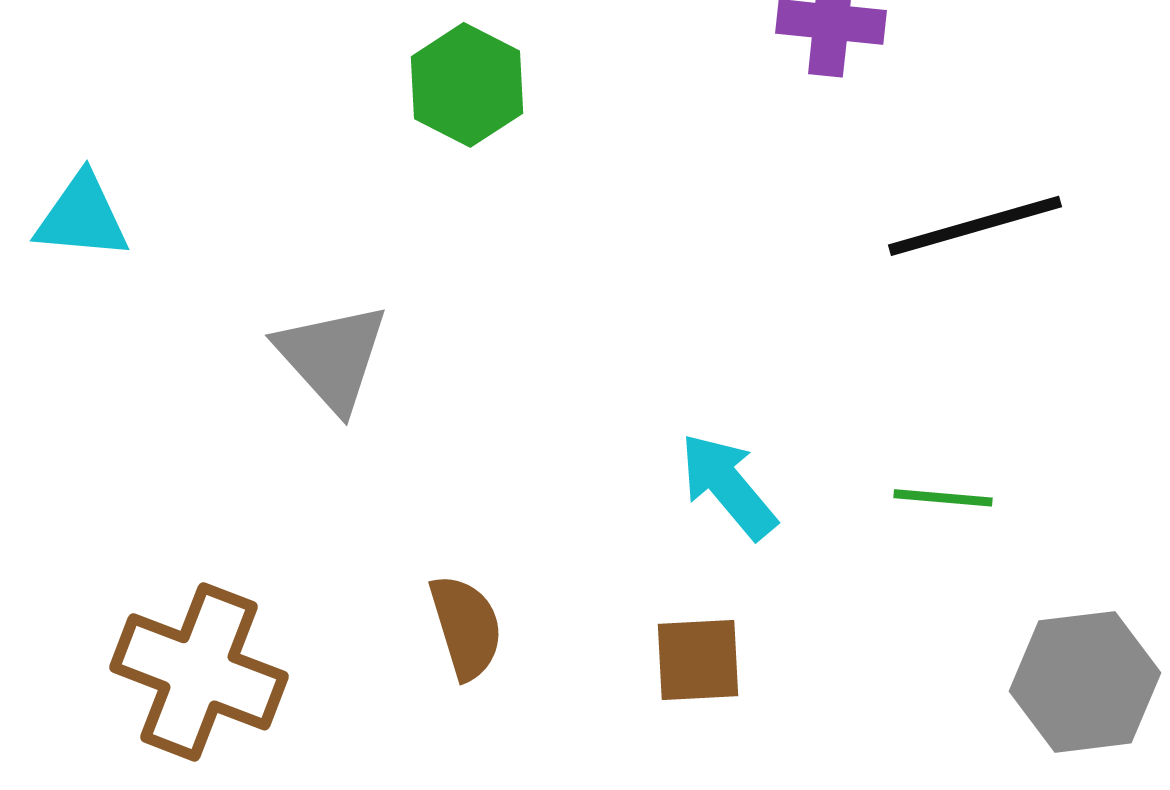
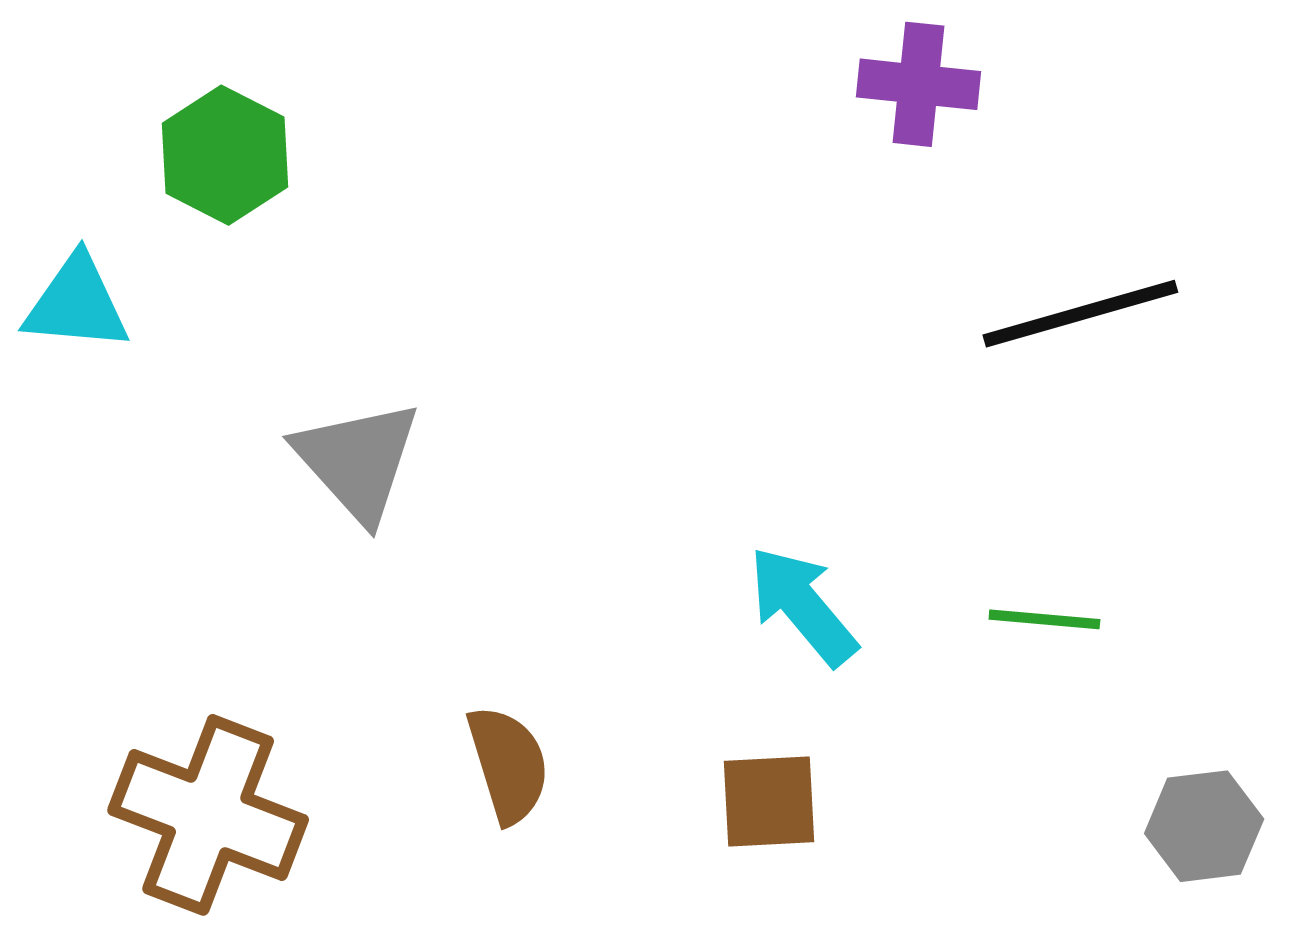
green hexagon: (467, 85) -> (225, 155), moved
gray hexagon: (1085, 682) -> (1204, 826), size x0.7

